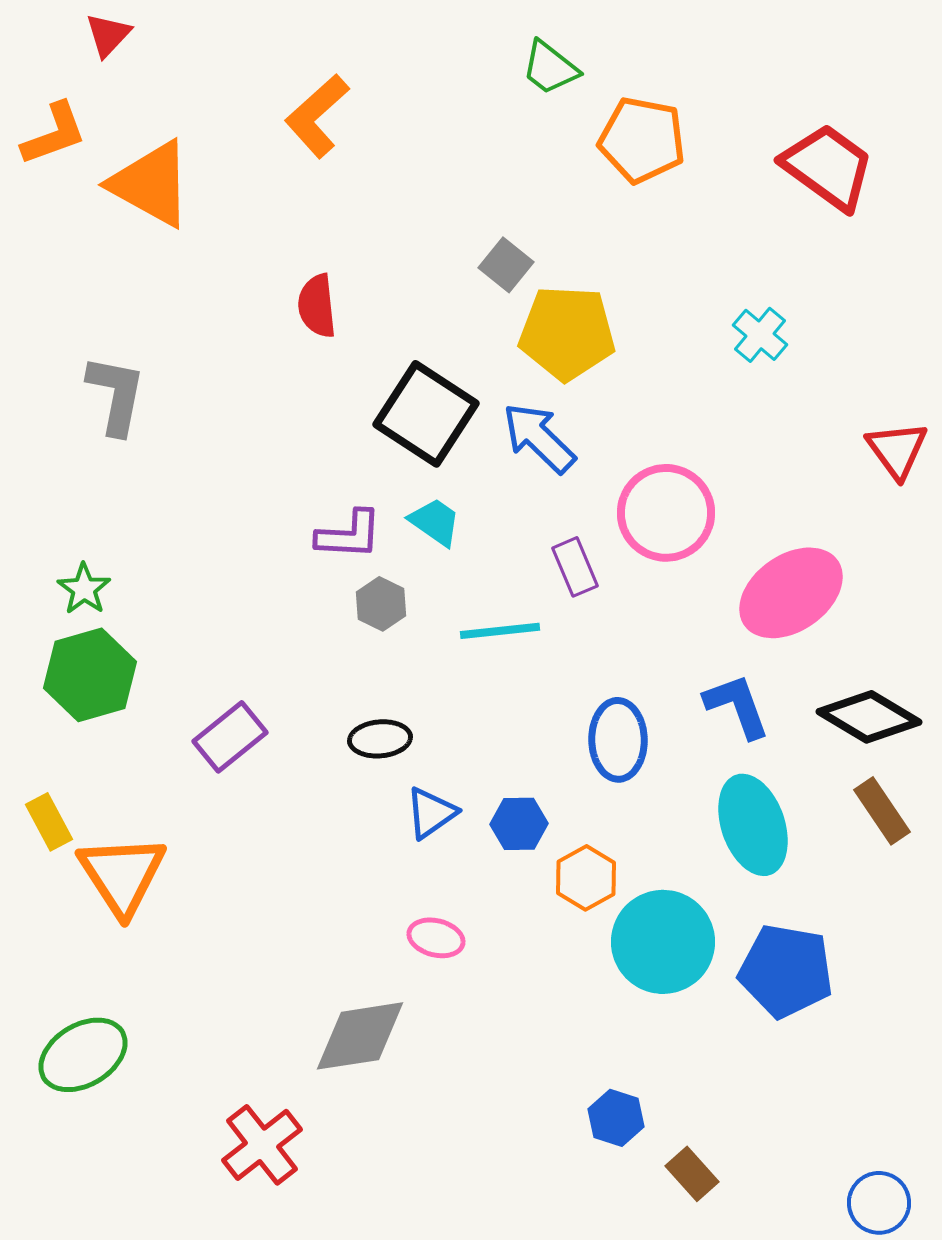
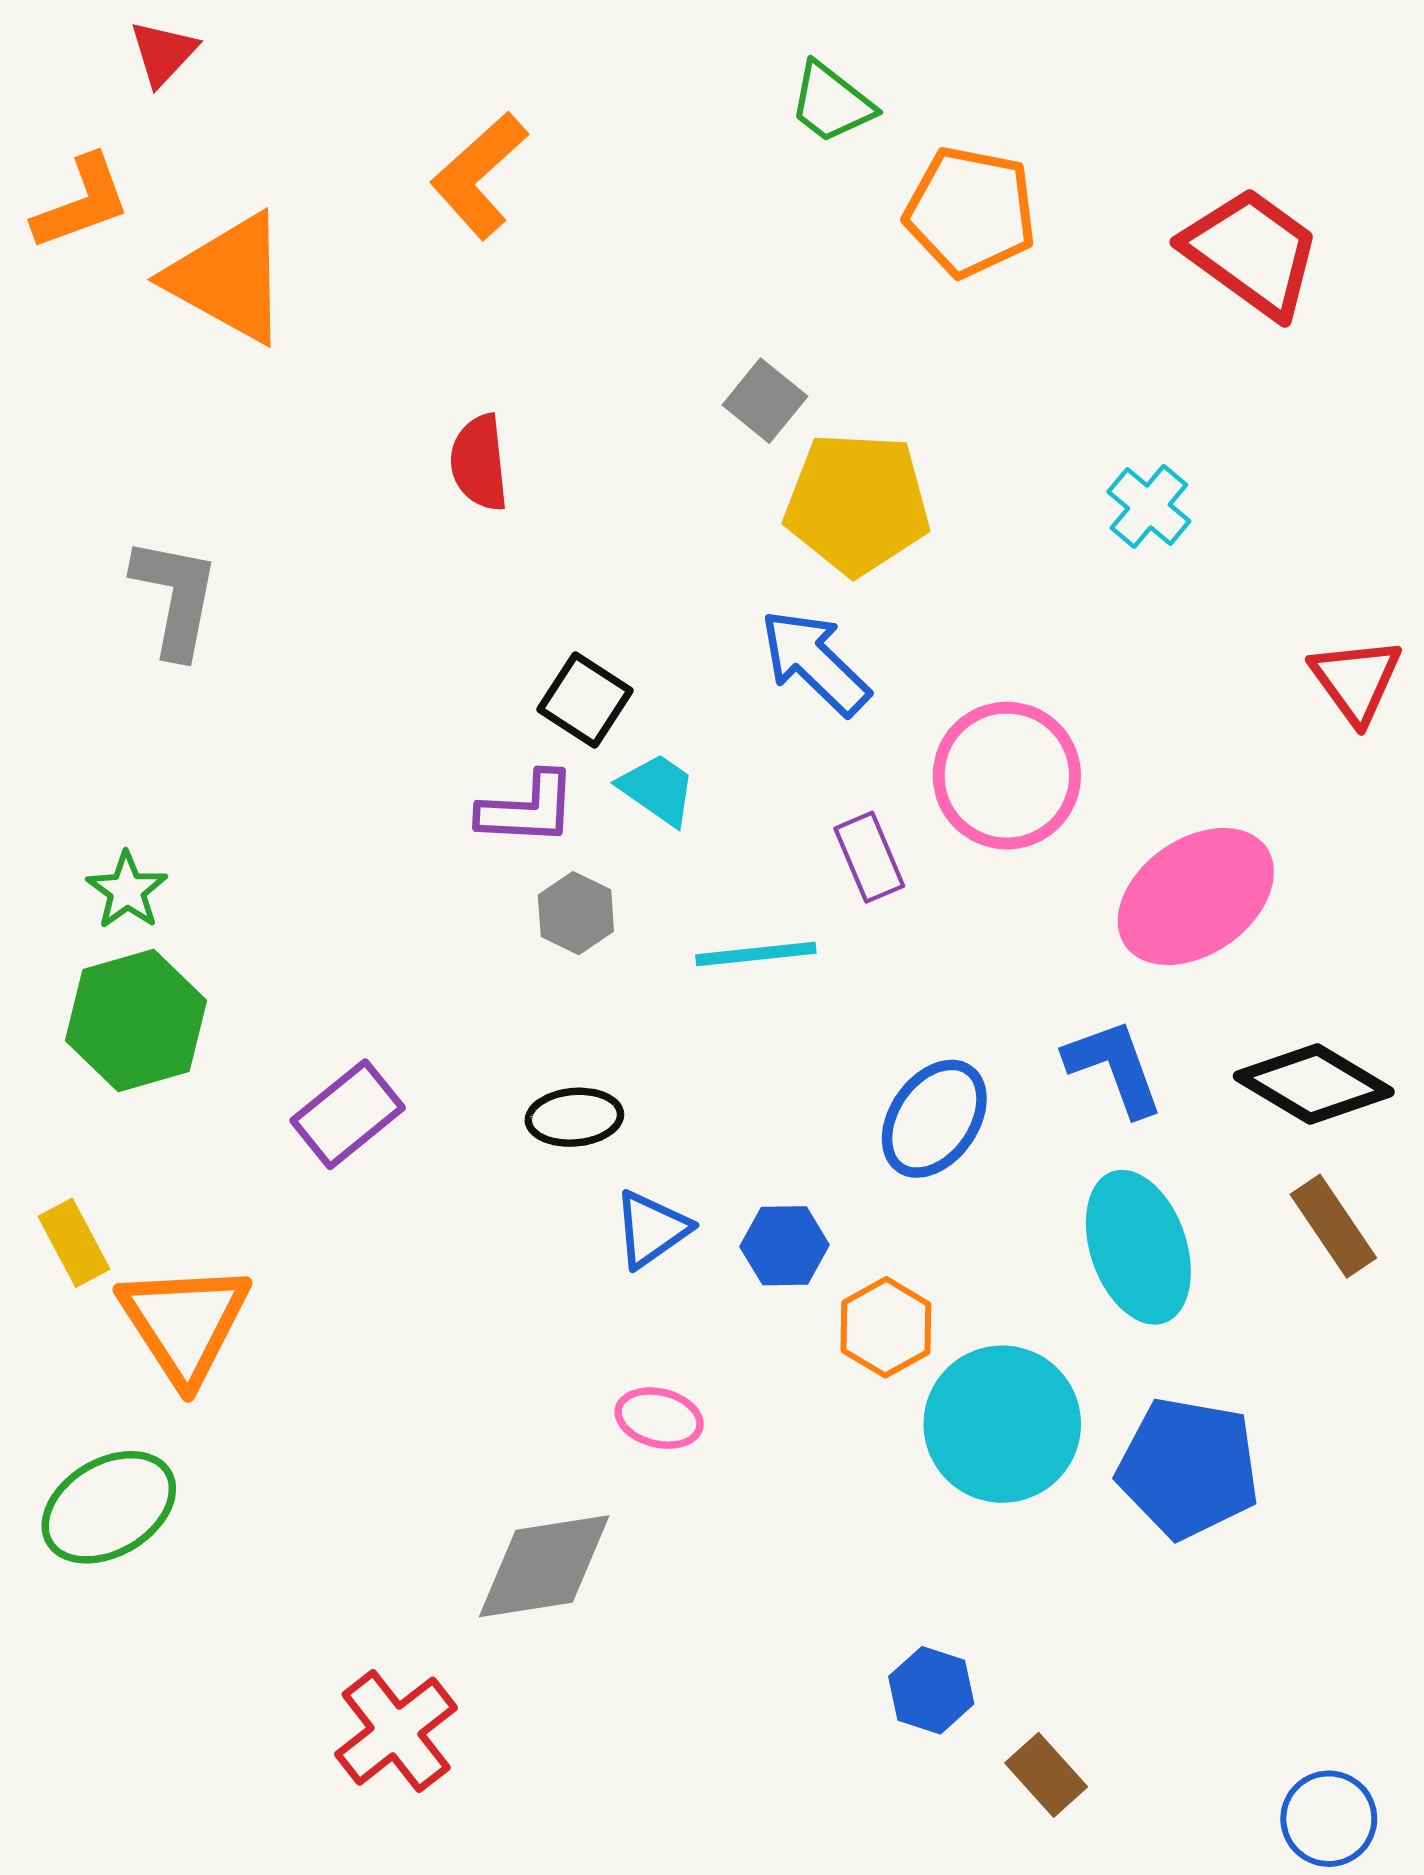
black square: (426, 414) -> (585, 700), moved, size x0.6
blue ellipse: (618, 740) -> (934, 1119), turned 36
green ellipse: (83, 1055) -> (109, 1507), moved

